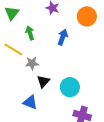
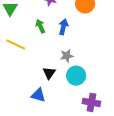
green arrow: (30, 33) -> (40, 26), moved
gray star: (32, 63) -> (67, 56), moved

